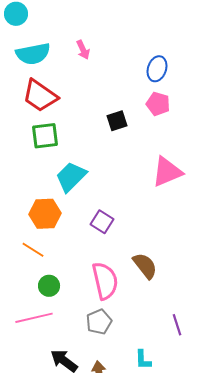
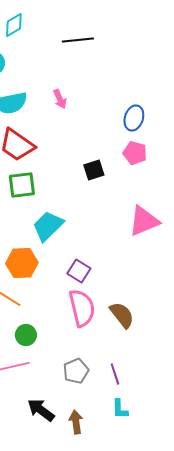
pink semicircle: (105, 281) -> (82, 308), moved
purple line: (177, 325) -> (115, 374), moved

